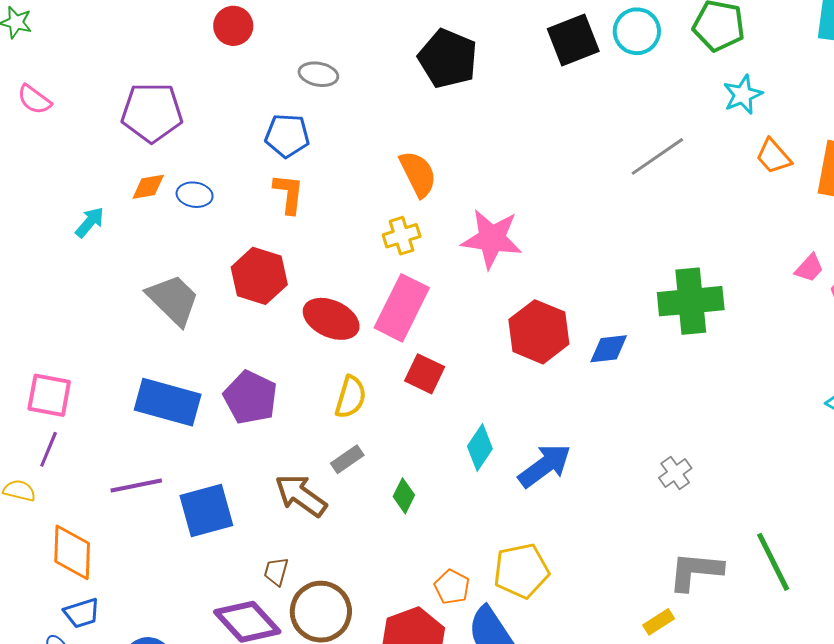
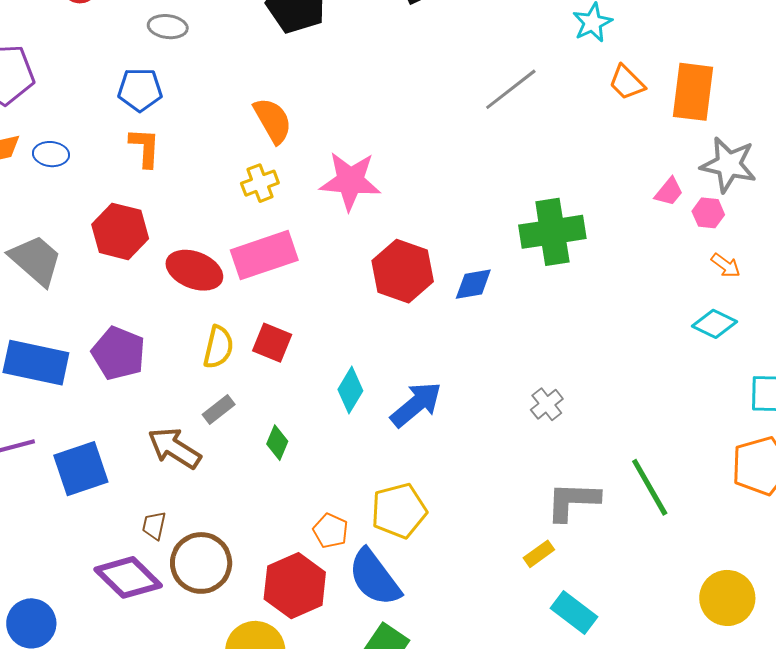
pink rectangle: (402, 308) -> (264, 255), turned 48
red square: (425, 374) -> (272, 343), moved

